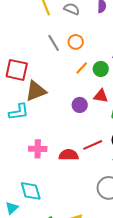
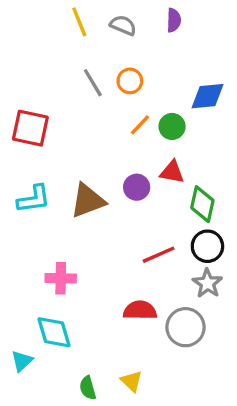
brown triangle: (36, 91) -> (88, 201), moved
pink cross: (38, 149) -> (61, 278), moved
red semicircle: (69, 155) -> (140, 310), moved

